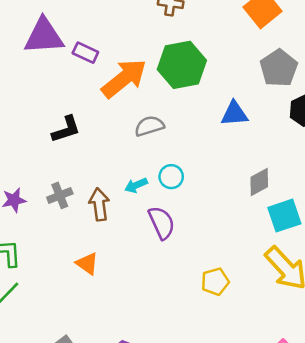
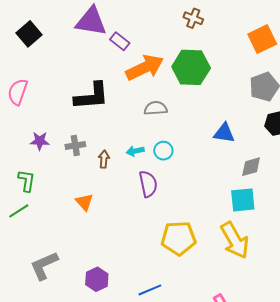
blue triangle: (234, 114) -> (224, 133), moved
black L-shape: (66, 129) -> (92, 96), size x1.5
gray diamond: (259, 182) -> (251, 167), moved
brown arrow: (99, 204) -> (104, 159), size x0.7
yellow pentagon: (215, 282) -> (179, 238), size x1.6

